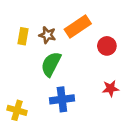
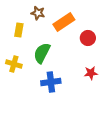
brown star: (47, 35) -> (38, 13), moved
yellow cross: (17, 110) -> (14, 64), moved

